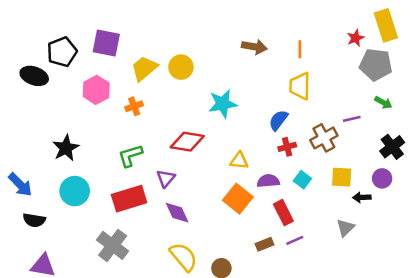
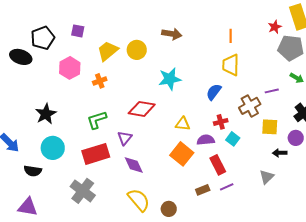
purple square: (106, 43) -> (78, 31), size x0.6
brown arrow: (254, 47) -> (172, 34), moved
red cross: (287, 147) -> (221, 122), moved
yellow square: (342, 177) -> (270, 127), moved
black semicircle: (34, 220) -> (33, 171), moved

